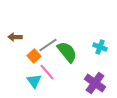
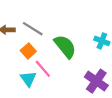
gray line: (48, 45) -> (33, 29), moved, turned 66

